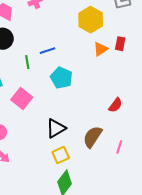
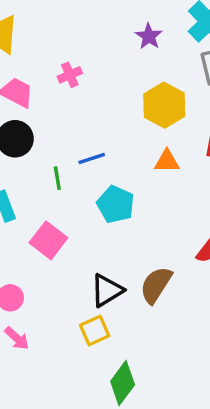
orange triangle: (101, 49) -> (167, 161), moved, turned 35
brown semicircle: (92, 137) -> (156, 285), moved
yellow square: (61, 155) -> (95, 331), moved

